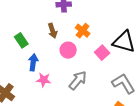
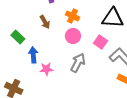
pink circle: (68, 50) -> (73, 36), moved
pink square: (102, 53) -> (100, 42), moved

